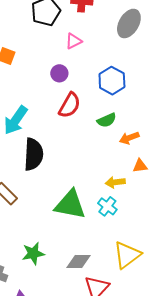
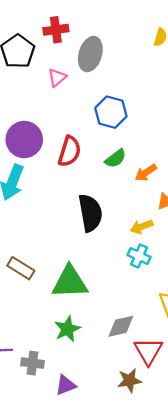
gray ellipse: (129, 23) -> (90, 54), moved
purple circle: (59, 73) -> (24, 140), moved, size x1.8
black semicircle: (34, 154) -> (90, 213), moved
green triangle: (70, 205) -> (70, 282), moved

